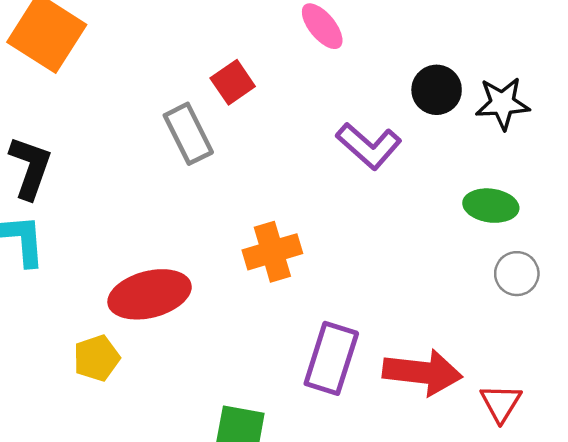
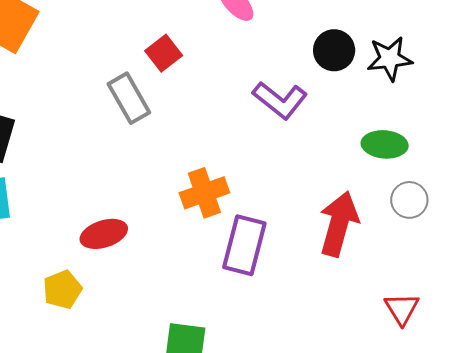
red ellipse: (150, 294) -> (104, 234), size x0.7
purple rectangle: (331, 358) -> (244, 245), moved
red arrow: (422, 372) -> (339, 224), moved, turned -78

